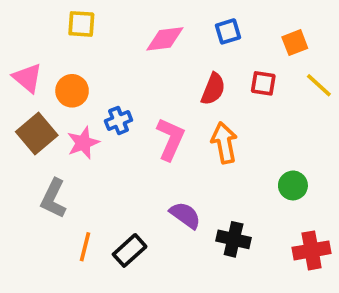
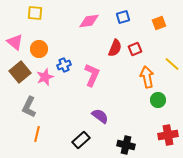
yellow square: (81, 24) -> (35, 13), moved
red square: (263, 83) -> (135, 49), moved, turned -32
yellow line: (319, 85) -> (172, 64), moved
orange arrow: (224, 143) -> (147, 77), moved
black cross: (234, 239) -> (126, 145), moved
orange line: (85, 247) -> (37, 134), moved
black rectangle: (130, 250) -> (81, 140), moved

